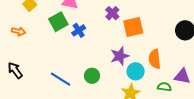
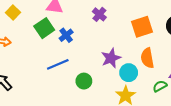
orange square: (133, 27) -> (142, 27), moved
blue line: (61, 79) -> (58, 64), moved, turned -50
green semicircle: (164, 87) -> (160, 86), turned -32

